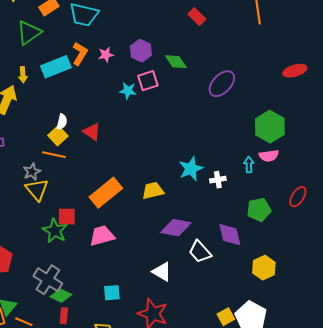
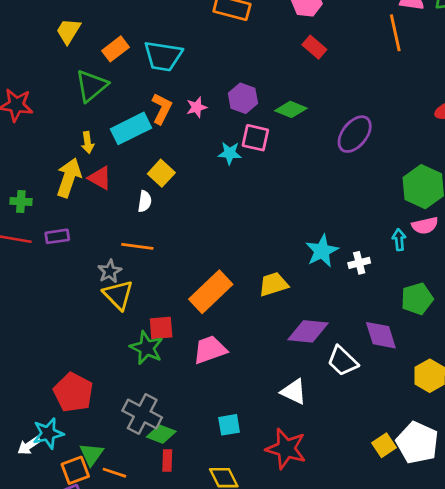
green diamond: (176, 62) -> (291, 109), turned -30
pink square: (148, 81) -> (255, 138), turned 35
red triangle: (92, 132) -> (100, 178), moved
yellow square: (58, 136) -> (161, 173), moved

